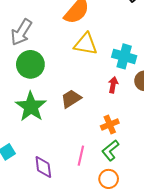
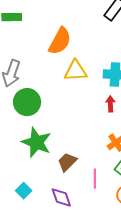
brown trapezoid: (71, 99) -> (67, 162), moved

